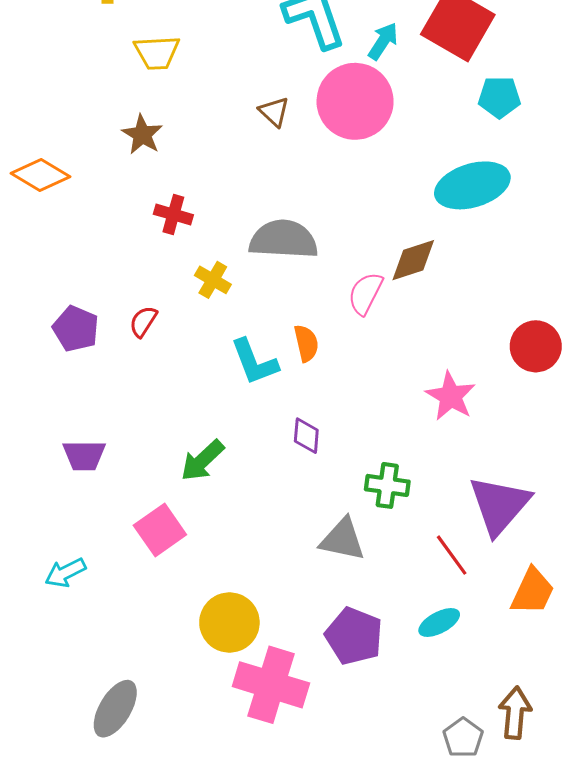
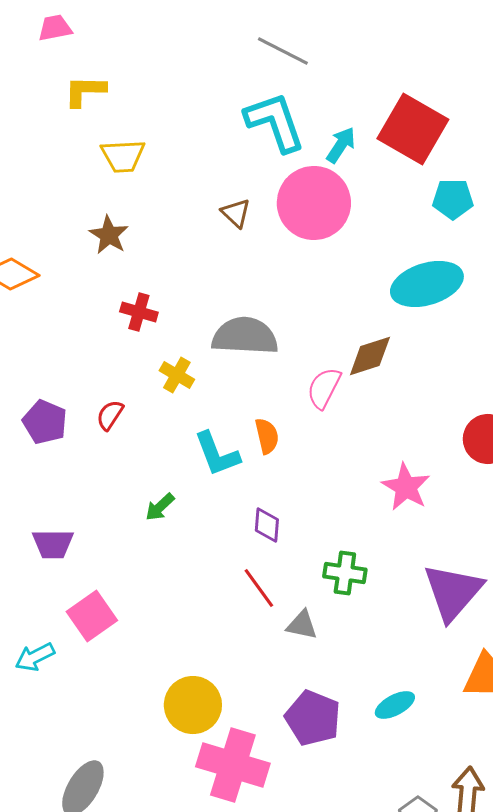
green arrow: (202, 461) -> (160, 507), moved, size x0.7
pink square: (160, 530) -> (92, 616), moved
gray triangle: (343, 539) -> (302, 625), size x0.7
red line: (452, 555) -> (259, 588), moved

